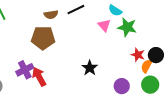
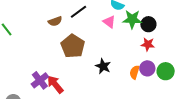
brown pentagon: (43, 38) -> (73, 46), moved, turned -30
black circle: (156, 55) -> (148, 24), moved
orange semicircle: (147, 66) -> (135, 72), moved
purple circle: (122, 86) -> (147, 68), moved

